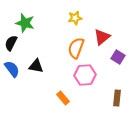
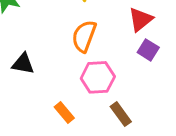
red triangle: (102, 37) -> (141, 19), moved
brown rectangle: (117, 98) -> (121, 114), moved, turned -42

